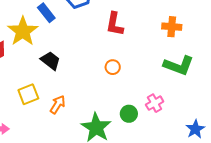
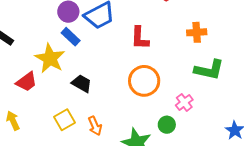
orange circle: (113, 67) -> (144, 81), size x2.0
pink cross: (155, 103) -> (184, 102), moved
orange arrow: (58, 104) -> (95, 126), turned 132

